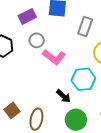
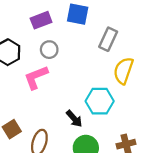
pink L-shape: (54, 57) -> (36, 77), moved, turned 115

